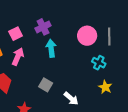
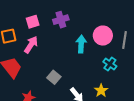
cyan arrow: (51, 48) -> (81, 44), moved
yellow star: (105, 87) -> (101, 91), moved

